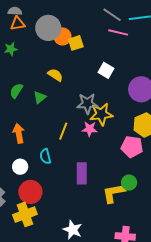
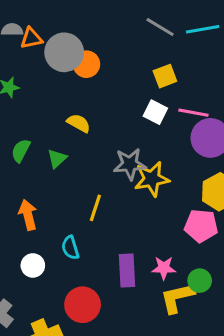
orange triangle: (18, 24) -> (31, 38), moved
pink line: (118, 32) -> (193, 113), moved
yellow square: (76, 43) -> (165, 76), moved
pink star: (90, 129) -> (164, 268), moved
red circle: (30, 192) -> (83, 305), moved

